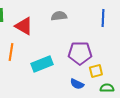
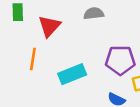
red triangle: (24, 26) -> (49, 26), turned 42

